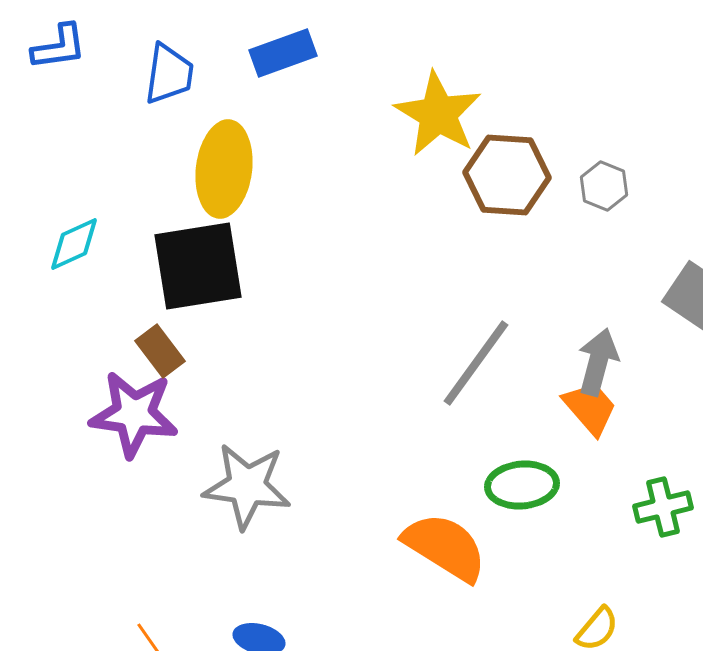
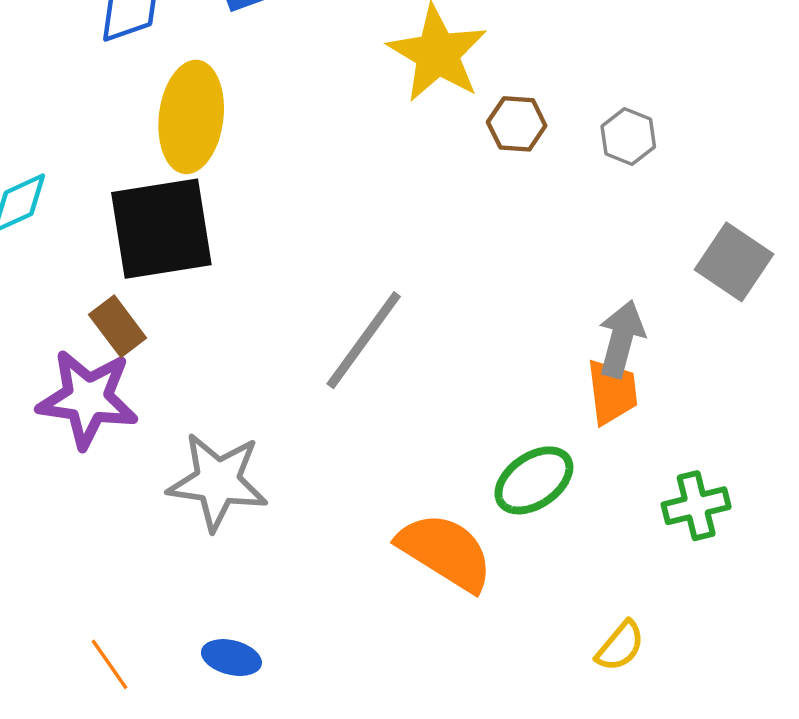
brown hexagon: (507, 175) -> (517, 124), size x0.6
gray line: (476, 363) -> (364, 340), moved
orange trapezoid: (590, 408) -> (612, 392), turned 34
green ellipse: (522, 485) -> (534, 480), turned -30

